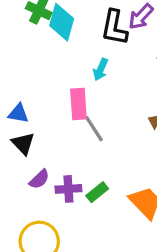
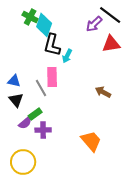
black L-shape: (114, 27) -> (52, 45), moved
gray line: (94, 129) -> (41, 88), moved
green rectangle: (97, 192) -> (35, 114), moved

